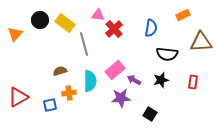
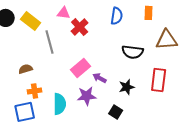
orange rectangle: (183, 15) -> (149, 13), turned -64
blue semicircle: (151, 28) -> (117, 16), moved
black star: (161, 80) -> (127, 87), moved
cyan semicircle: (90, 81) -> (60, 104), moved
red rectangle: (193, 82) -> (159, 80), size x1.6
blue square: (50, 105) -> (25, 112), moved, size x1.5

